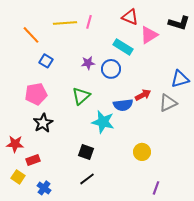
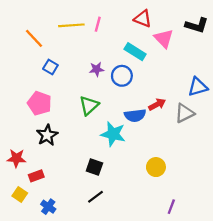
pink triangle: (149, 35) -> (164, 38), turned -42
pink pentagon: (36, 94) -> (39, 103), turned 30

